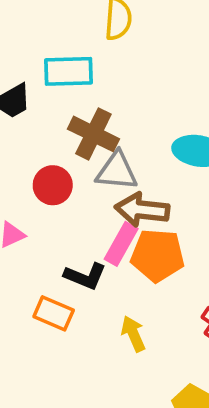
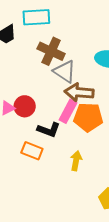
gray triangle: (117, 171) -> (65, 71), turned 30
red circle: (53, 185) -> (25, 106), moved
yellow arrow: (133, 334) -> (76, 161), turned 36

